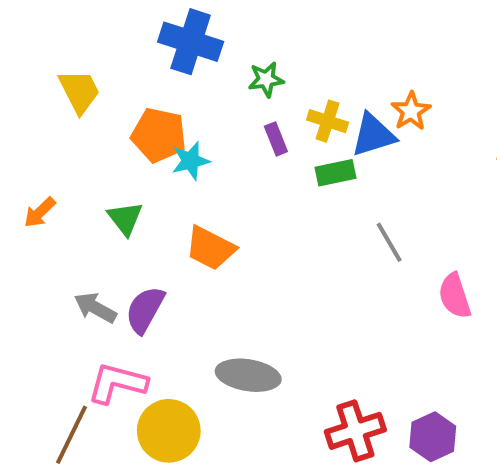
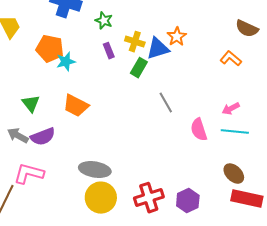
green star: (266, 79) -> (104, 21), turned 30
green rectangle: (336, 173) -> (139, 68), turned -48
green triangle: (125, 218) -> (31, 104), moved
purple semicircle: (145, 310) -> (43, 137), turned -140
yellow circle: (169, 431) -> (101, 198), moved

